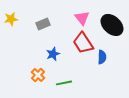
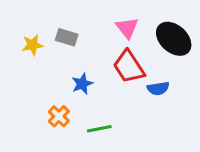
yellow star: (11, 19) -> (33, 45), moved
gray rectangle: (43, 24) -> (67, 37), turned 40
blue semicircle: (102, 57) -> (158, 88), turned 80

